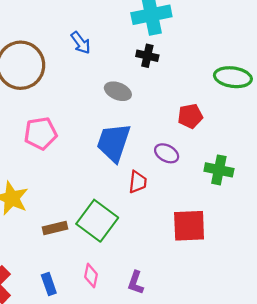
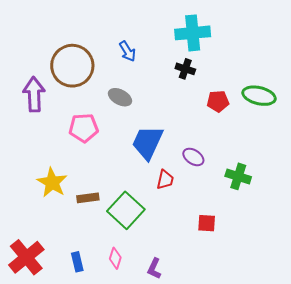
gray ellipse: (118, 91) -> (120, 97), moved
red pentagon: (190, 116) -> (218, 101), moved
red square: (189, 226) -> (207, 223), size x0.6
brown rectangle: (55, 228) -> (88, 198), moved

